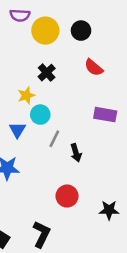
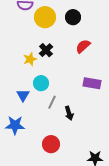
red semicircle: (94, 67) -> (83, 46), turned 98
yellow star: (26, 95) -> (30, 59), moved
red circle: (67, 196) -> (51, 144), moved

